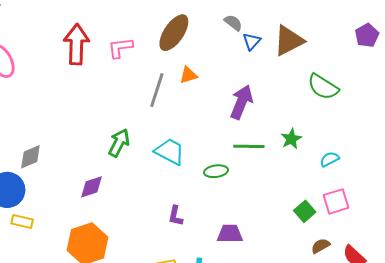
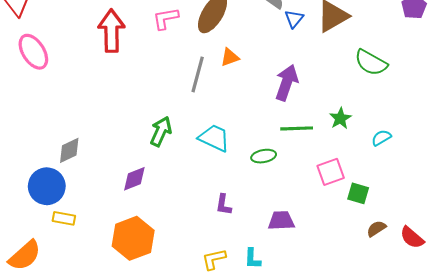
pink L-shape: (120, 48) -> (166, 19), moved
pink square: (336, 201) -> (331, 172), moved
green square: (305, 211) -> (358, 193), turned -30

